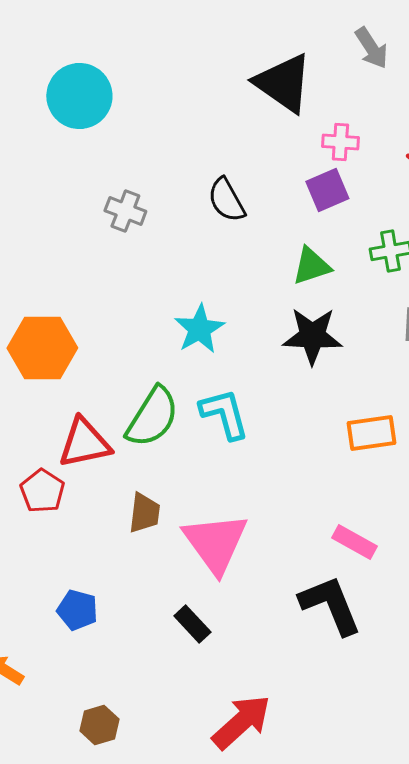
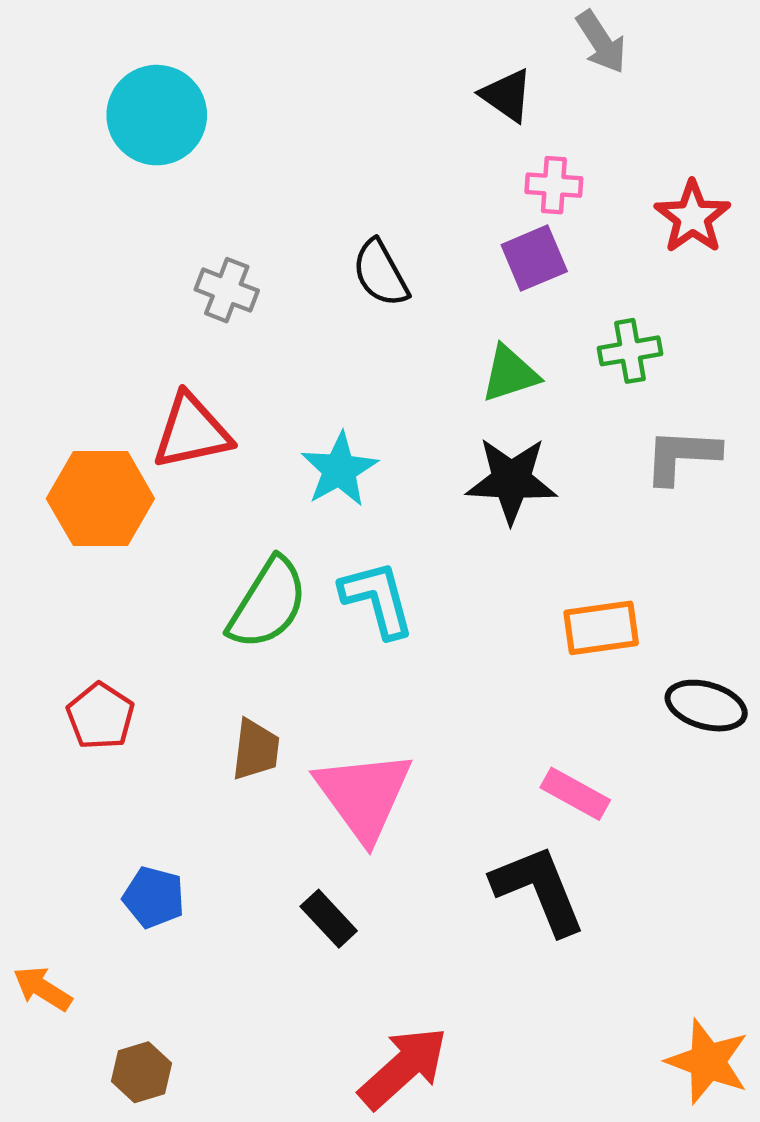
black triangle: (283, 83) -> (507, 95), moved, size x0.6
red triangle: (84, 443) -> (192, 432), moved
brown hexagon: (99, 725) -> (142, 1072), moved

